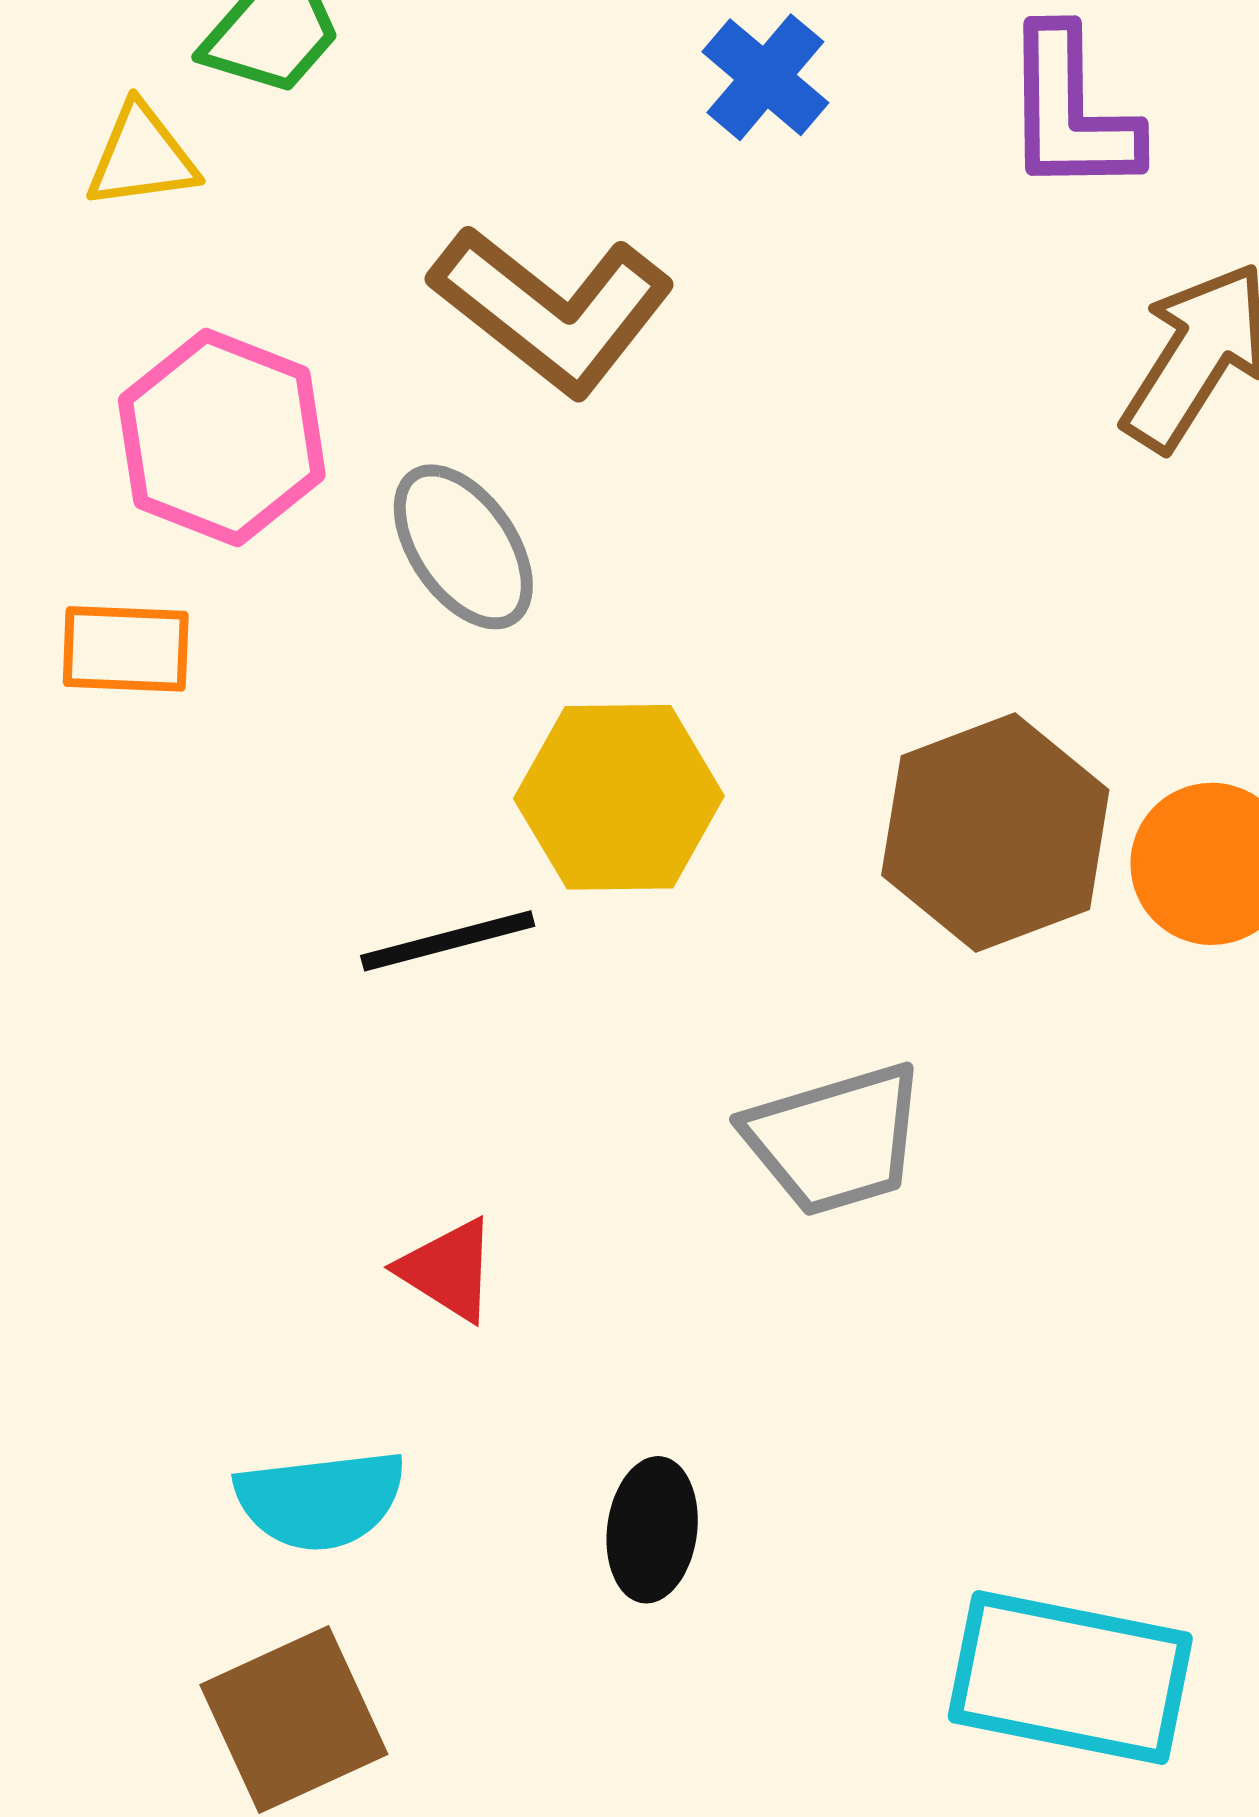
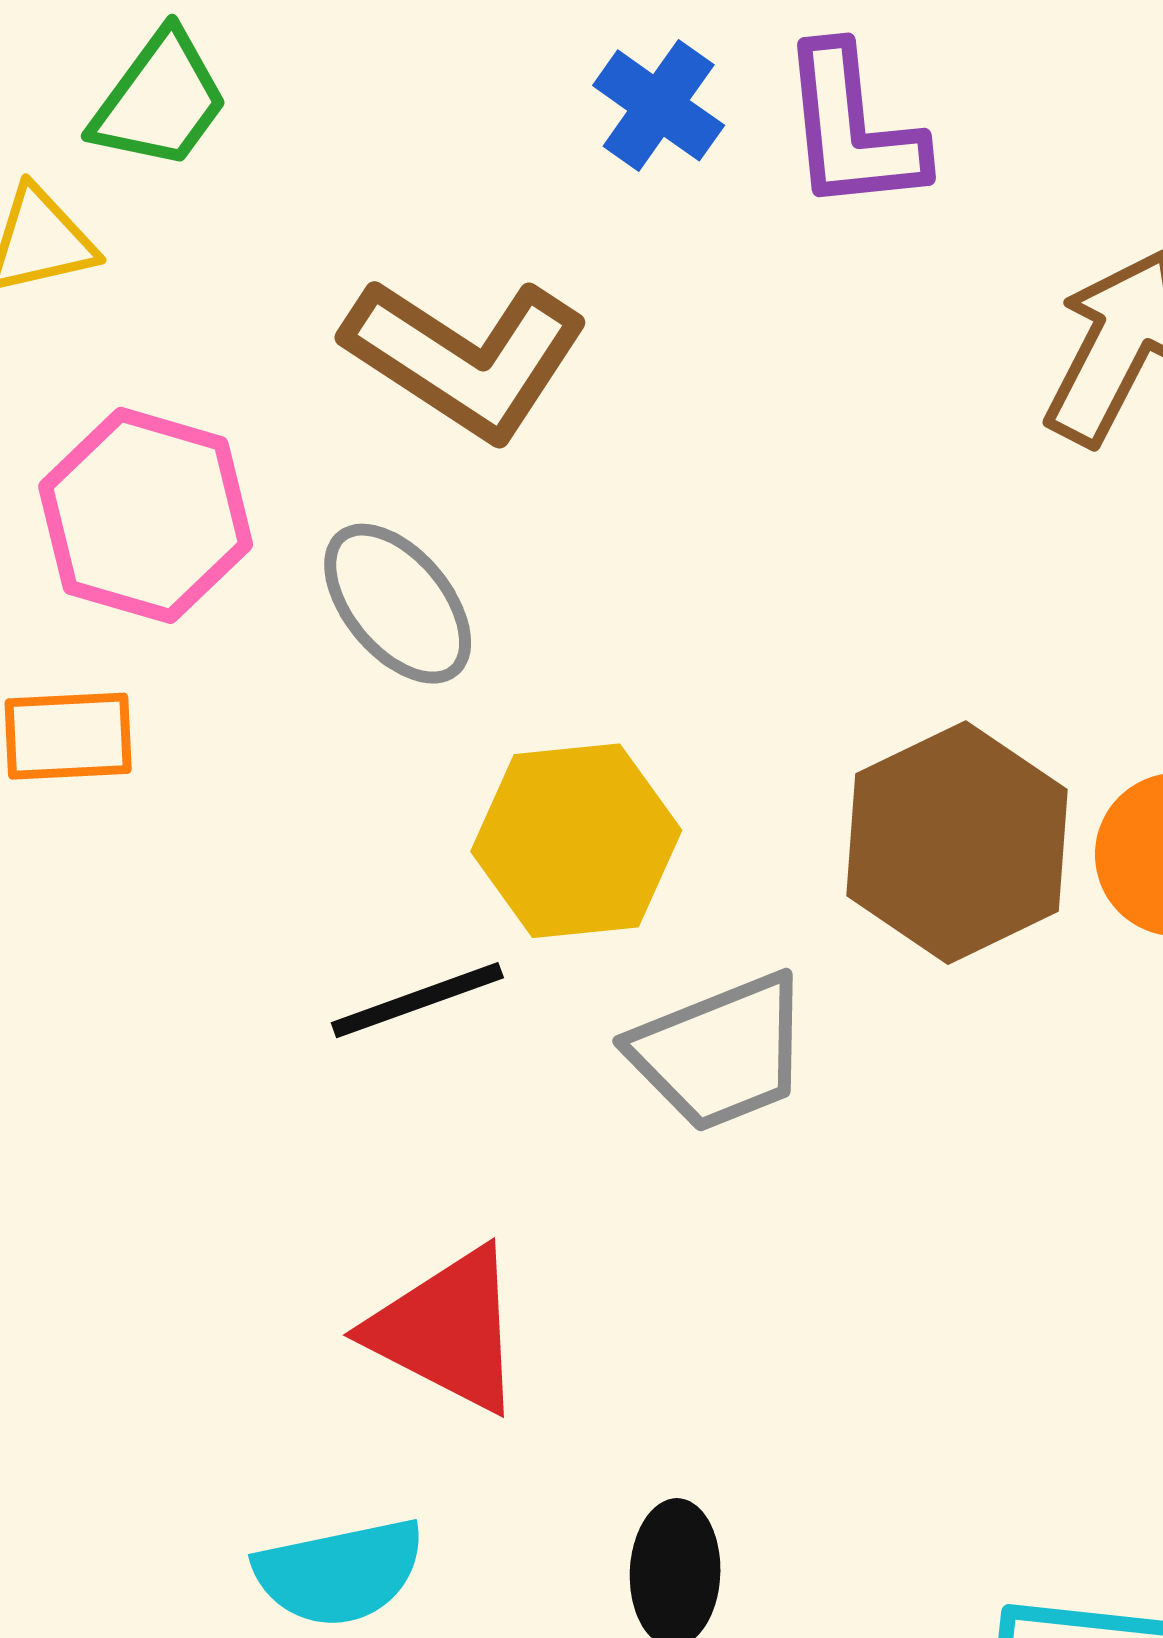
purple L-shape: (1071, 111) -> (852, 129), moved
gray trapezoid: (835, 1139) -> (720, 1052), moved
red triangle: (448, 1270) -> (447, 1330), size x1.6

